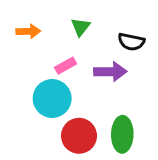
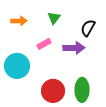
black semicircle: (131, 42) -> (88, 28), turned 108
cyan circle: (52, 98) -> (17, 66), moved

